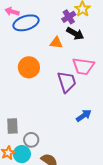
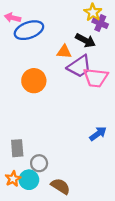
purple cross: (69, 17) -> (100, 23), moved, turned -32
purple trapezoid: (67, 82) -> (79, 66), moved, turned 75

